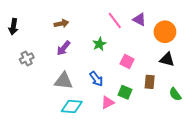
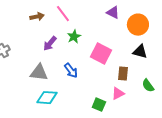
pink line: (115, 20) -> (63, 14), moved
purple arrow: (64, 48) -> (50, 44), moved
pink square: (127, 61) -> (101, 54), size x1.5
green square: (125, 92) -> (99, 105), moved
pink triangle: (108, 102) -> (118, 94), moved

